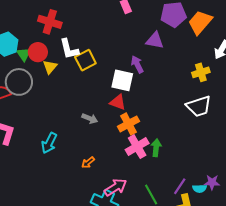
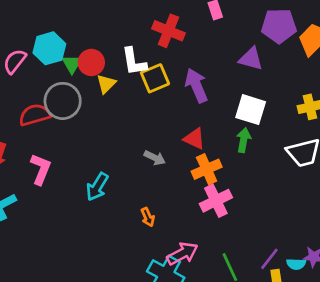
red cross: (50, 22) -> (168, 31), moved
purple arrow: (137, 64) -> (196, 85), moved, size x1.4
white square: (122, 80) -> (251, 110), moved
green arrow: (156, 148) -> (244, 140), moved
orange arrow: (88, 162) -> (148, 217), turned -80

